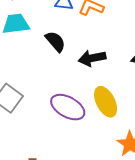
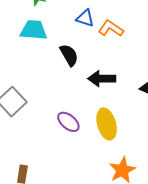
purple ellipse: (68, 107) -> (68, 122), size x0.7

